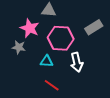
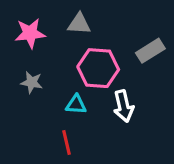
pink star: (30, 28) -> (30, 33), moved, turned -30
red line: (52, 85) -> (66, 142), moved, turned 42

